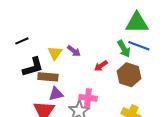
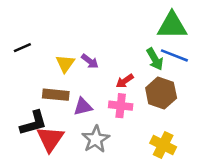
black L-shape: (33, 67) -> (33, 123), moved
purple triangle: (56, 94) -> (83, 107), moved
pink cross: (88, 98) -> (121, 106), moved

